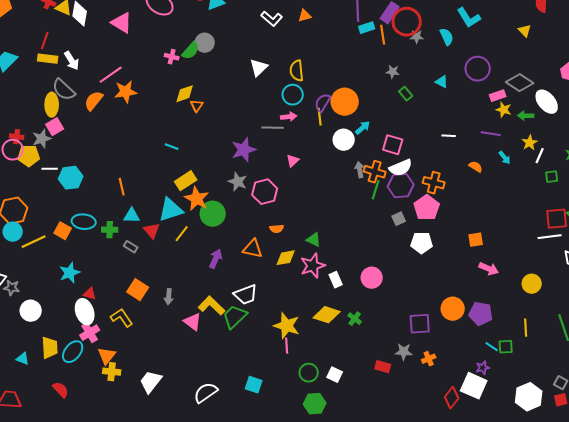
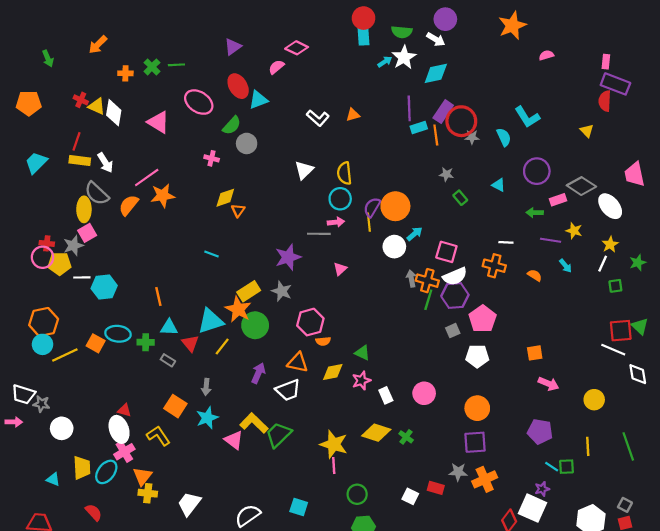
green semicircle: (191, 51) -> (232, 125), moved
yellow star: (504, 110) -> (574, 231), moved
green arrow: (526, 116) -> (535, 213), moved
yellow star: (530, 143) -> (610, 244), moved
yellow rectangle: (186, 181) -> (249, 291), moved
orange cross: (434, 183) -> (494, 266), moved
pink hexagon: (265, 192) -> (310, 322), moved
white line: (550, 237) -> (613, 350), turned 30
pink star: (313, 266) -> (361, 381), size x0.7
cyan star: (70, 273) -> (207, 418), moved
white trapezoid: (246, 295) -> (288, 390), moved
gray arrow: (169, 297) -> (206, 387), moved
orange circle: (453, 309) -> (477, 408), moved
orange cross: (429, 359) -> (485, 479), size x1.6
white square: (335, 375) -> (410, 496), moved

